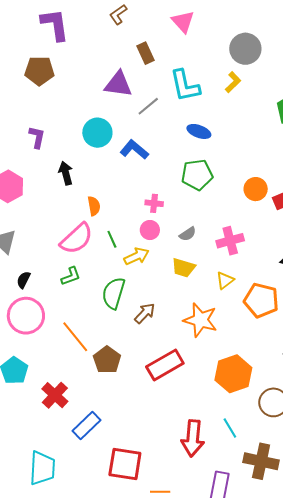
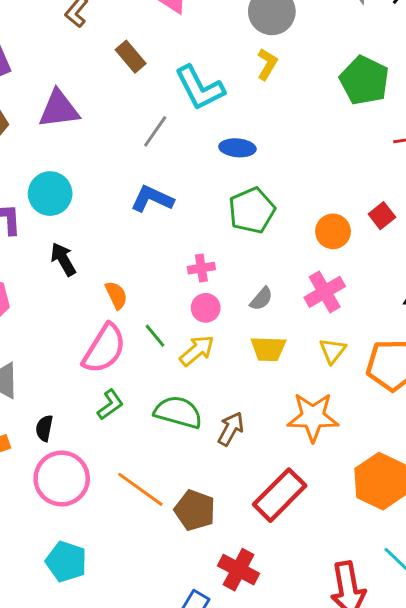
purple triangle: (118, 84) -> (59, 109), moved
cyan circle: (97, 133) -> (50, 194), moved
orange circle: (256, 189) -> (333, 231), moved
green semicircle: (114, 293) -> (178, 412), turned 104
red cross: (55, 395) -> (239, 570), moved

